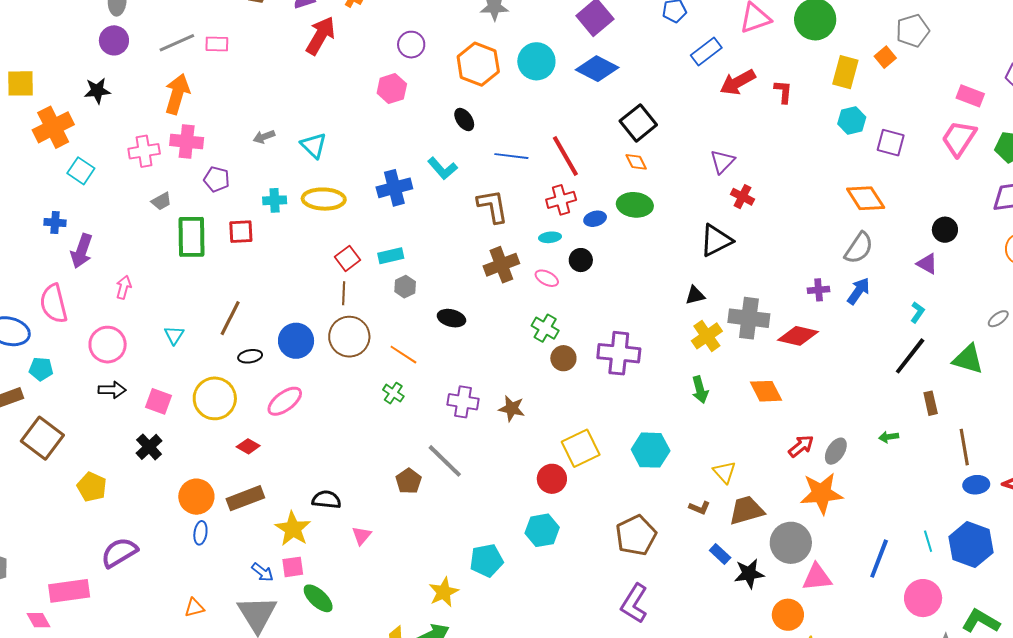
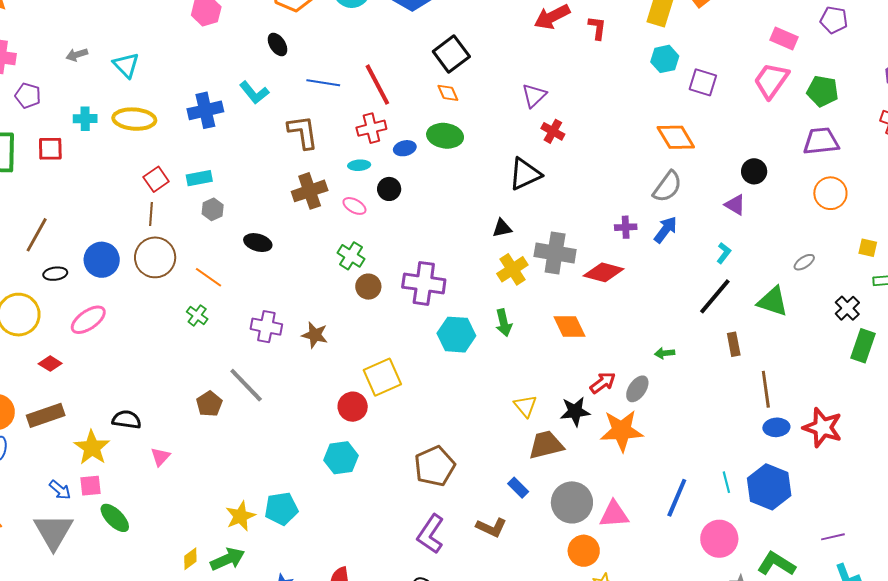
green arrow: (889, 437) -> (665, 353), moved
cyan hexagon: (651, 450) -> (456, 335), moved
brown L-shape: (700, 508) -> (491, 527), moved, size x1.4
gray circle: (791, 543) -> (572, 502), moved
cyan pentagon: (486, 560) -> (281, 509), moved
black star: (749, 574) -> (575, 411), moved

